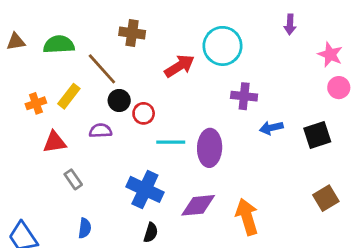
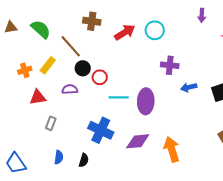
green semicircle: (59, 45) -> (41, 29), turned 45
cyan circle: (223, 46) -> (155, 30), size x0.7
red arrow: (179, 66) -> (125, 32), moved
gray rectangle: (73, 179) -> (51, 123), turned 56
black semicircle: (151, 233) -> (84, 160), moved

